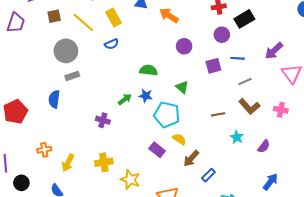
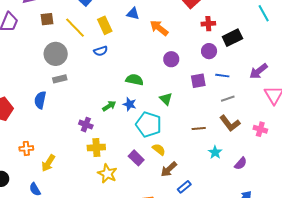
yellow cross: (104, 162) -> (96, 147), moved
yellow star: (130, 180) -> (107, 174), moved

